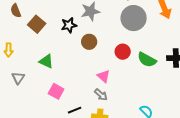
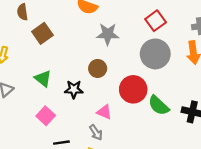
black star: (69, 25) -> (74, 89), moved
red circle: (123, 52) -> (133, 89), size x1.5
pink triangle: (104, 76) -> (104, 112), turned -32

